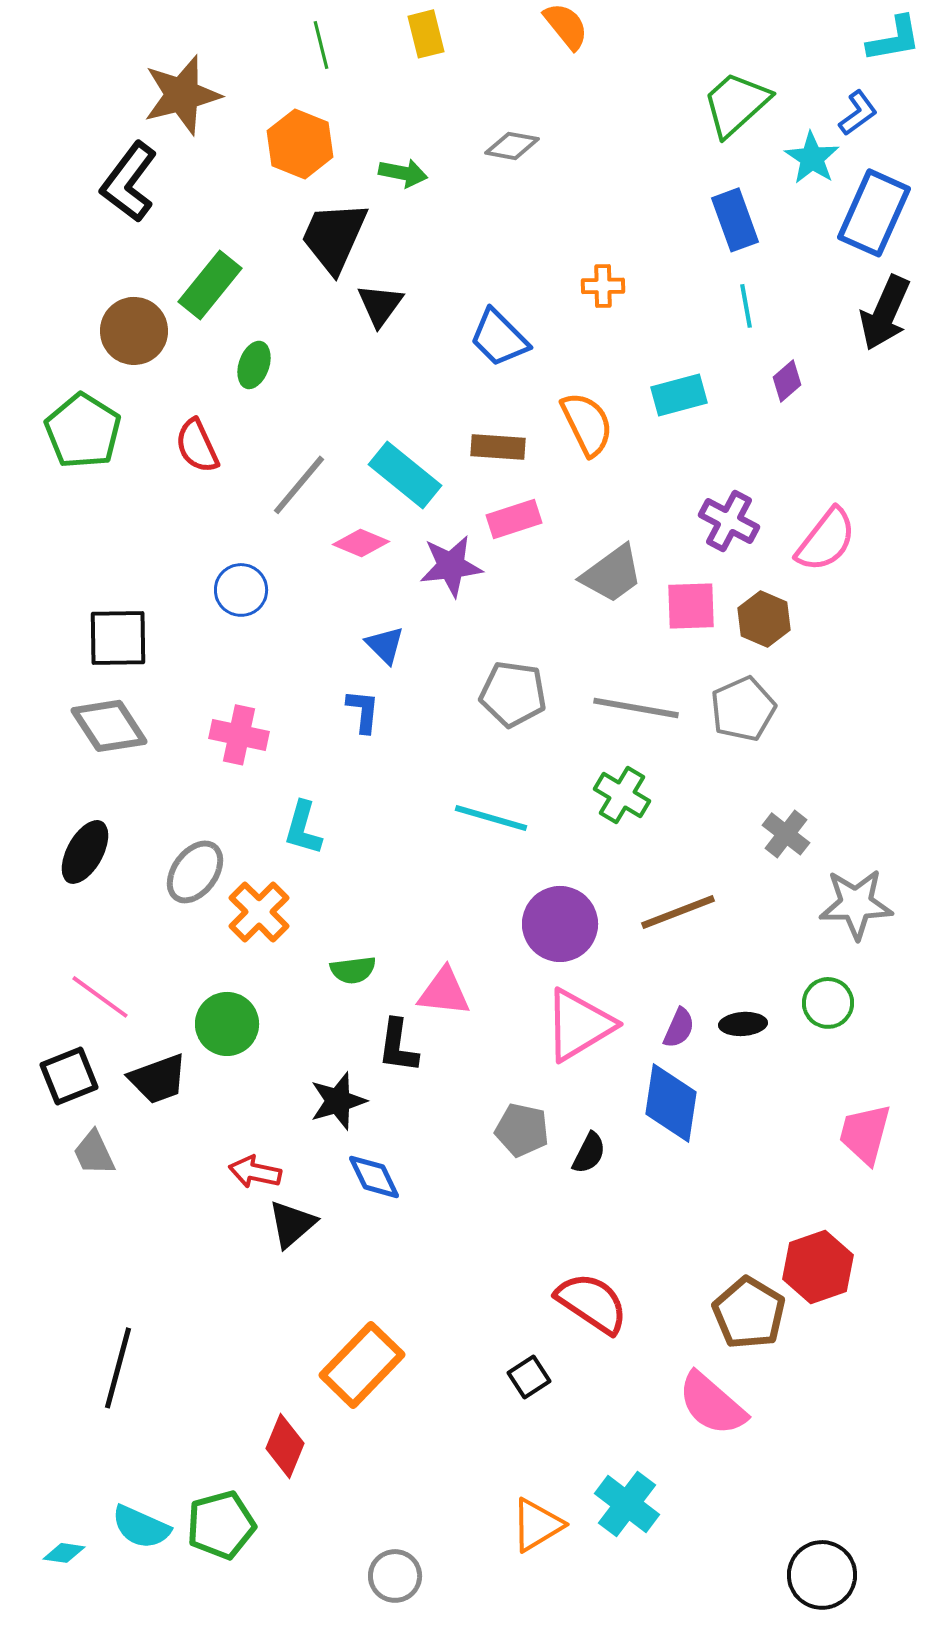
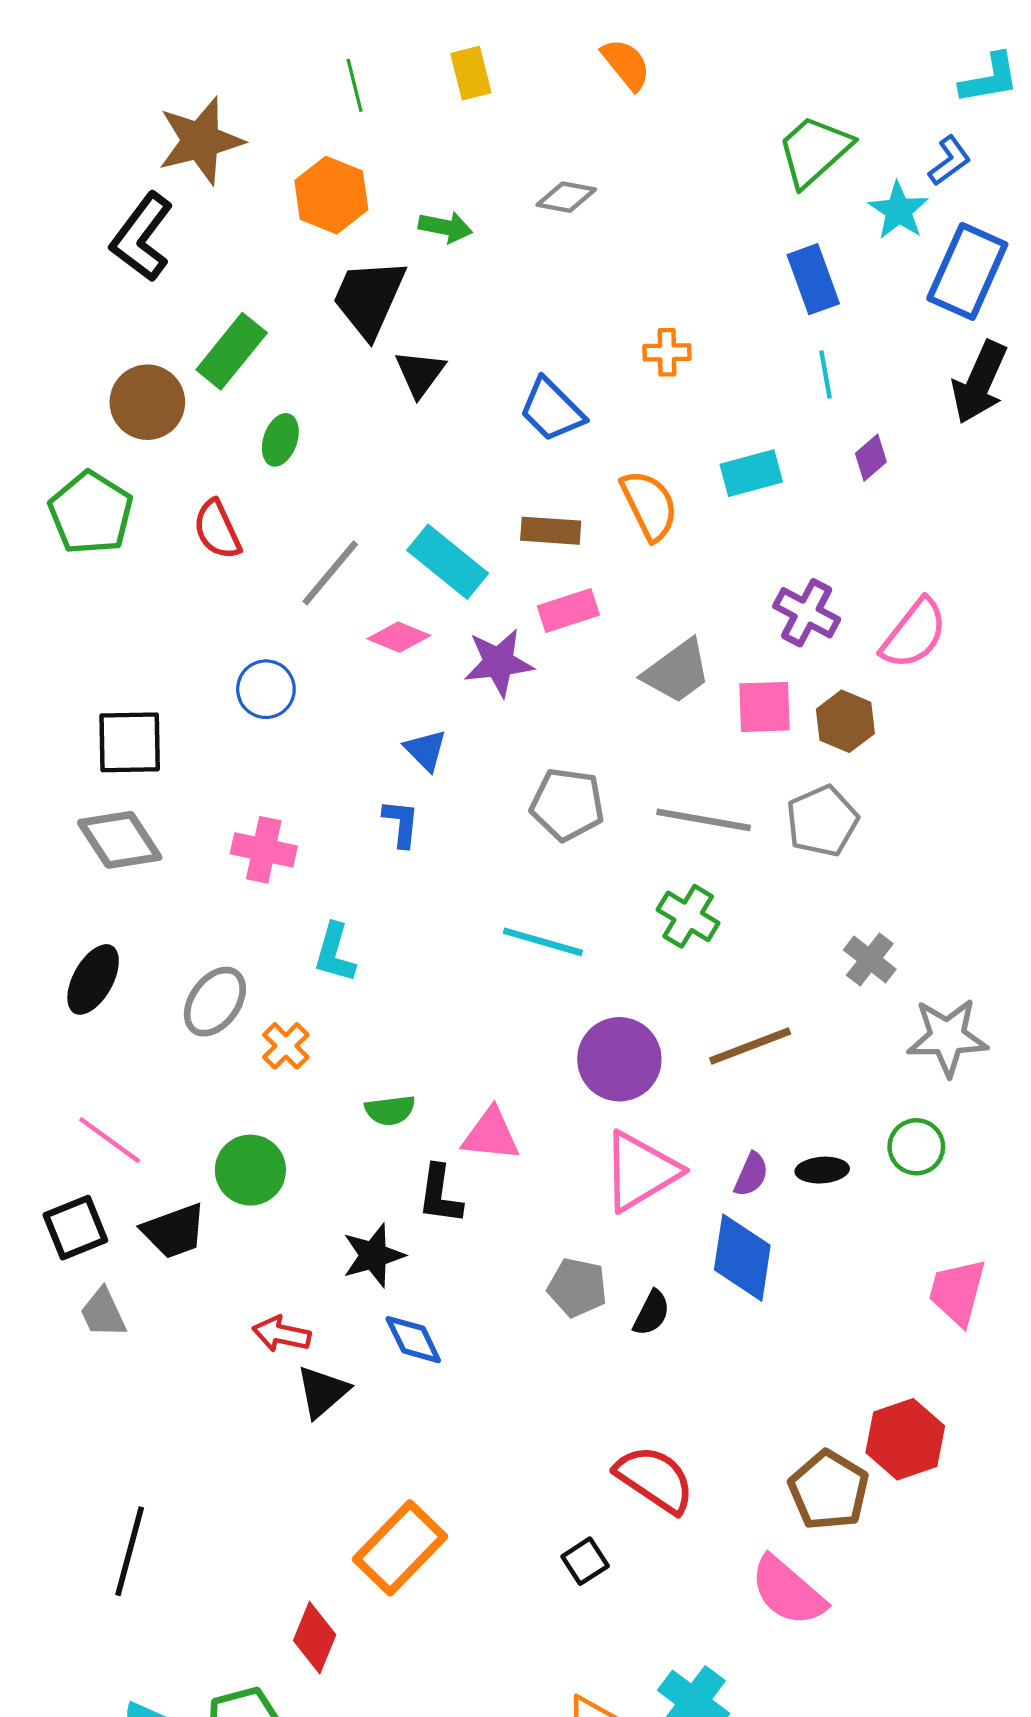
orange cross: (259, 912) -> (286, 1046), size x0.7

